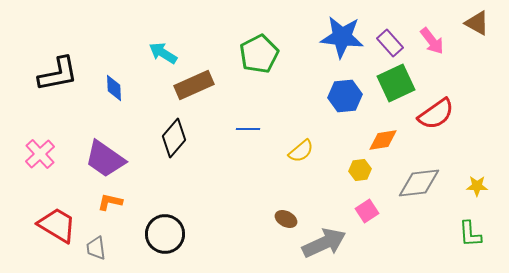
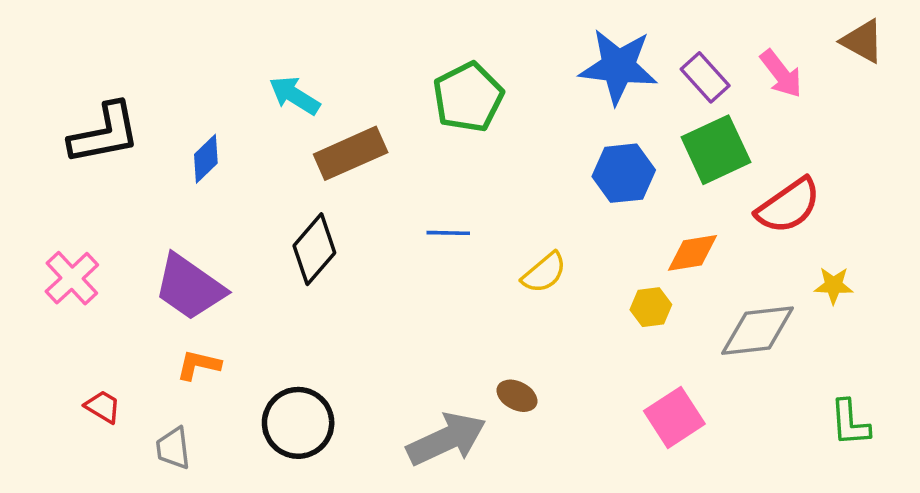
blue diamond: (114, 88) -> (206, 159), turned 48
yellow star: (477, 186) -> (834, 285), moved
pink square: (367, 211) -> (674, 417), moved, size x1.4
red trapezoid: (57, 225) -> (103, 407), size x0.5
gray arrow: (324, 243) -> (446, 439), moved

